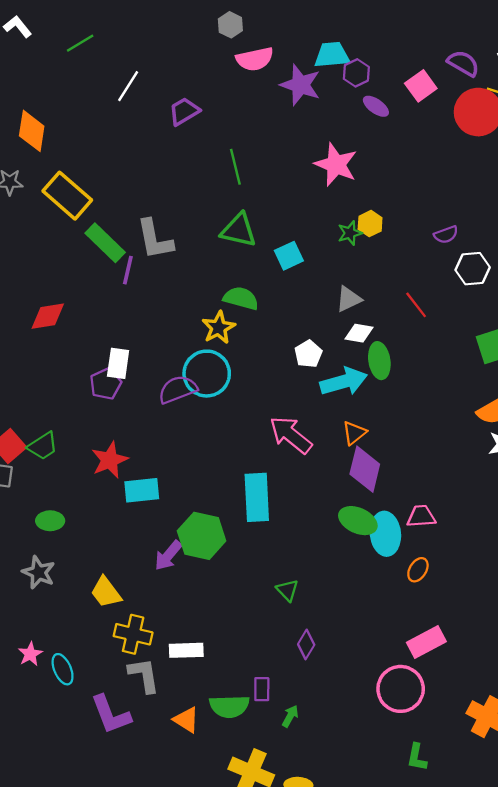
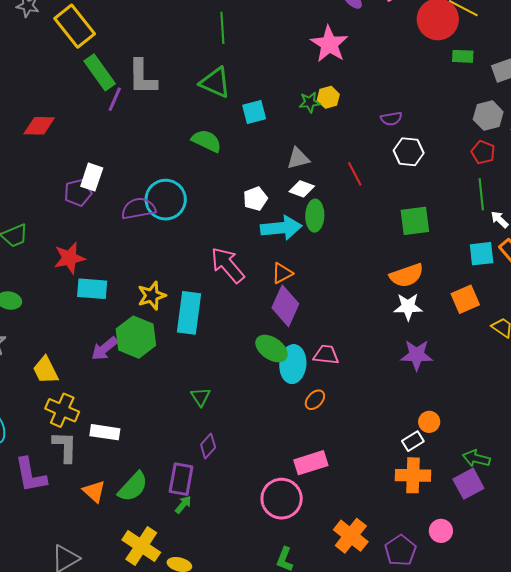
pink star: (336, 165) -> (329, 44), moved
yellow star: (219, 328) -> (152, 296), moved
purple rectangle: (262, 689) -> (181, 479), moved, size x1.5
green semicircle: (229, 706) -> (133, 487), turned -56

